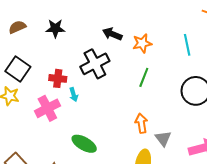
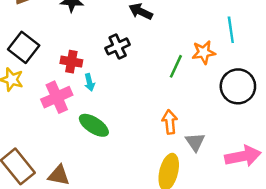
orange star: (142, 43) -> (204, 52), moved
black cross: (95, 64) -> (118, 46), size x0.7
green ellipse: (84, 144) -> (94, 125), moved

